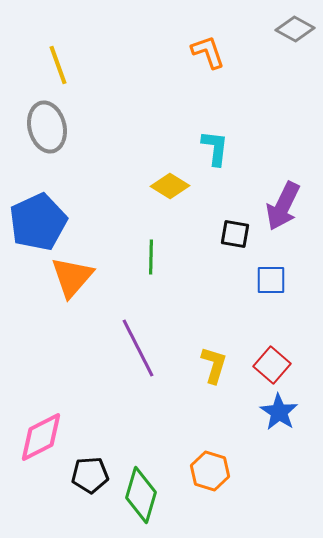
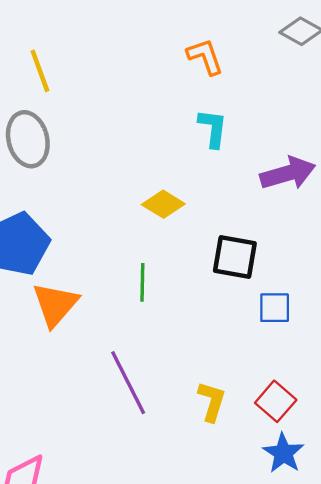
cyan L-shape: (215, 148) -> (213, 128), moved
purple arrow: (283, 206) -> (288, 173), moved, turned -132
black square: (235, 234) -> (235, 257), size x1.4

